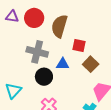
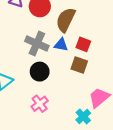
blue triangle: (63, 64) -> (61, 45), moved
brown square: (91, 64) -> (79, 65), moved, turned -35

